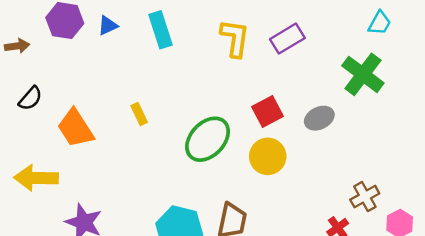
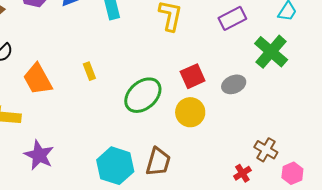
purple rectangle: (287, 39) -> (232, 18), moved
brown cross: (365, 197) -> (266, 150), turned -35

